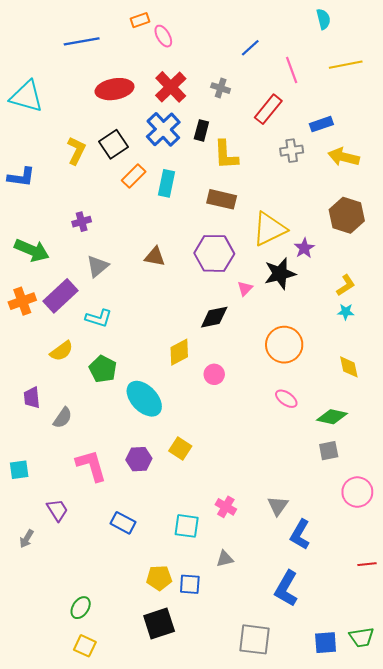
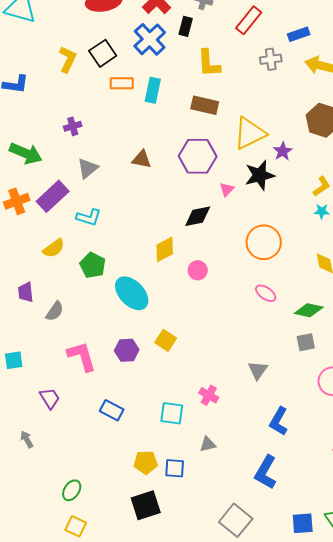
black rectangle: (201, 130) -> (186, 26), moved
orange rectangle: (134, 176) -> (122, 83), turned 45
gray triangle: (278, 506) -> (258, 370), moved
gray arrow: (27, 539) -> (27, 439), moved, turned 120
gray square: (254, 639) -> (236, 520), turned 32

